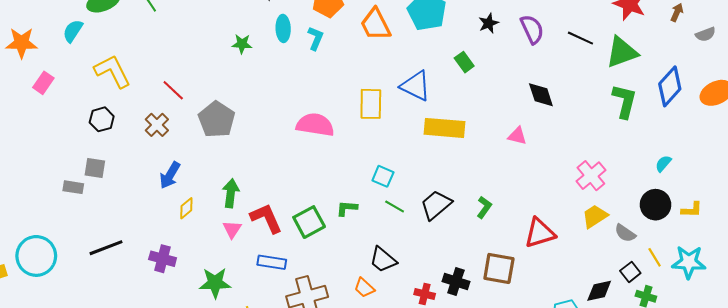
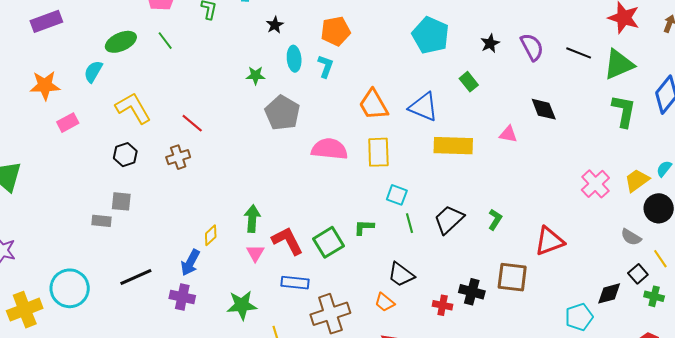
orange trapezoid: (376, 24) -> (373, 105), moved
pink rectangle: (43, 83) -> (68, 123), turned 30
yellow rectangle: (371, 104) -> (378, 152), moved
gray pentagon: (217, 119) -> (282, 113), moved
brown cross: (157, 125) -> (178, 157), turned 30
pink triangle: (517, 136) -> (508, 134), moved
blue arrow: (170, 175) -> (190, 263), moved
green line: (395, 206) -> (409, 223), turned 48
yellow trapezoid: (595, 216) -> (637, 180), moved
purple cross: (163, 259) -> (182, 297), moved

